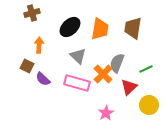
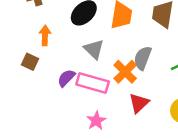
purple semicircle: (43, 79) -> (66, 78), moved, turned 91
red triangle: (129, 87) -> (139, 103), moved
pink star: (106, 113) -> (96, 121), moved

